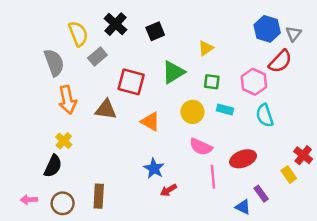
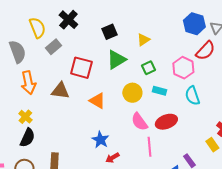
black square: (155, 31) -> (109, 32), moved
green square: (212, 82) -> (148, 68), turned -32
pink semicircle: (201, 147) -> (139, 122), turned 30
red ellipse: (243, 159) -> (166, 122), moved
black semicircle: (53, 166) -> (27, 138), moved

